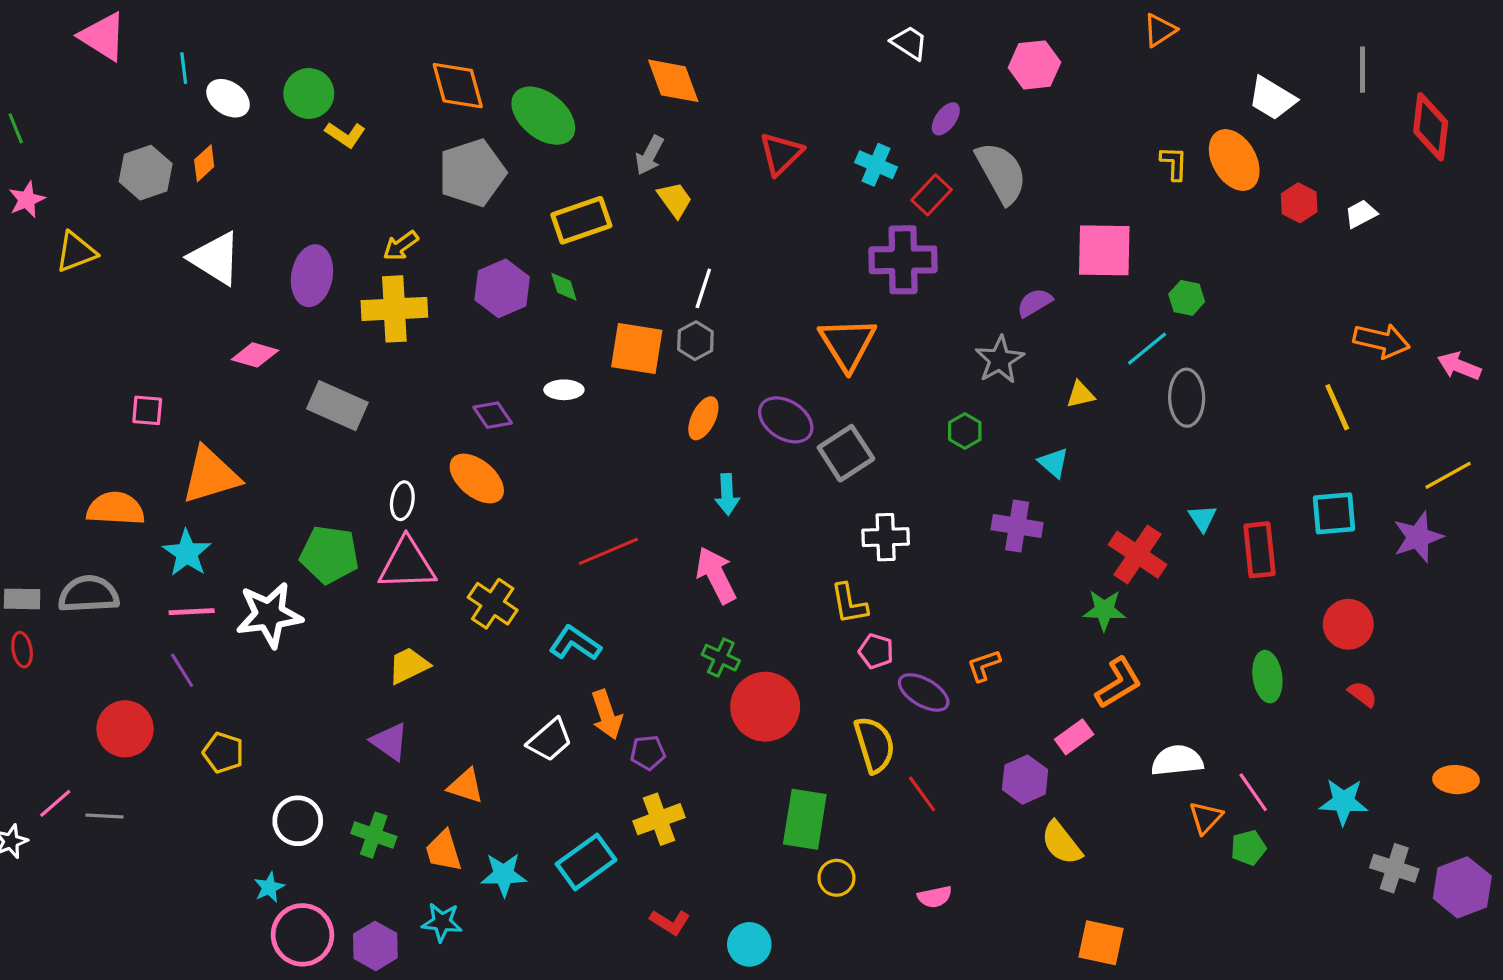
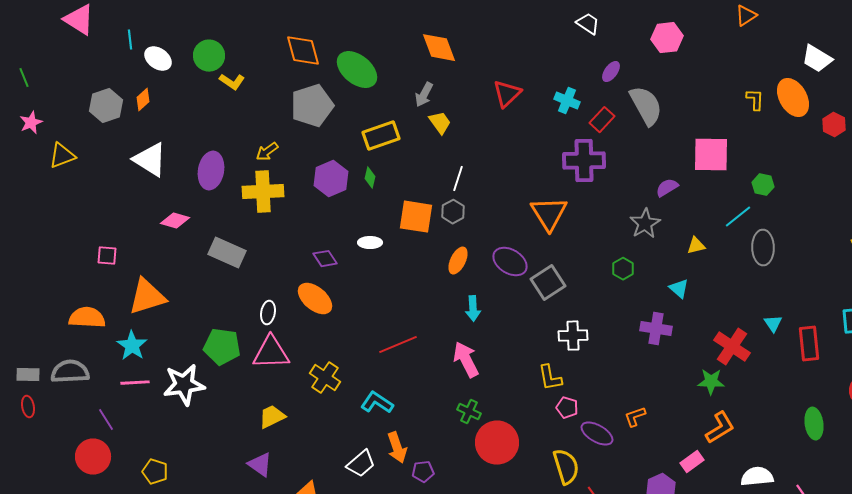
green diamond: (564, 287) -> (370, 178), turned 30
purple line: (182, 670) -> (106, 420), moved

